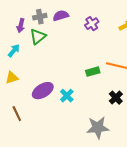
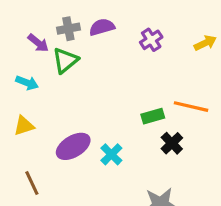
purple arrow: (21, 26) -> (38, 43), turned -64
cyan arrow: (14, 51) -> (27, 83), turned 72
black cross: (116, 98) -> (172, 143), moved

